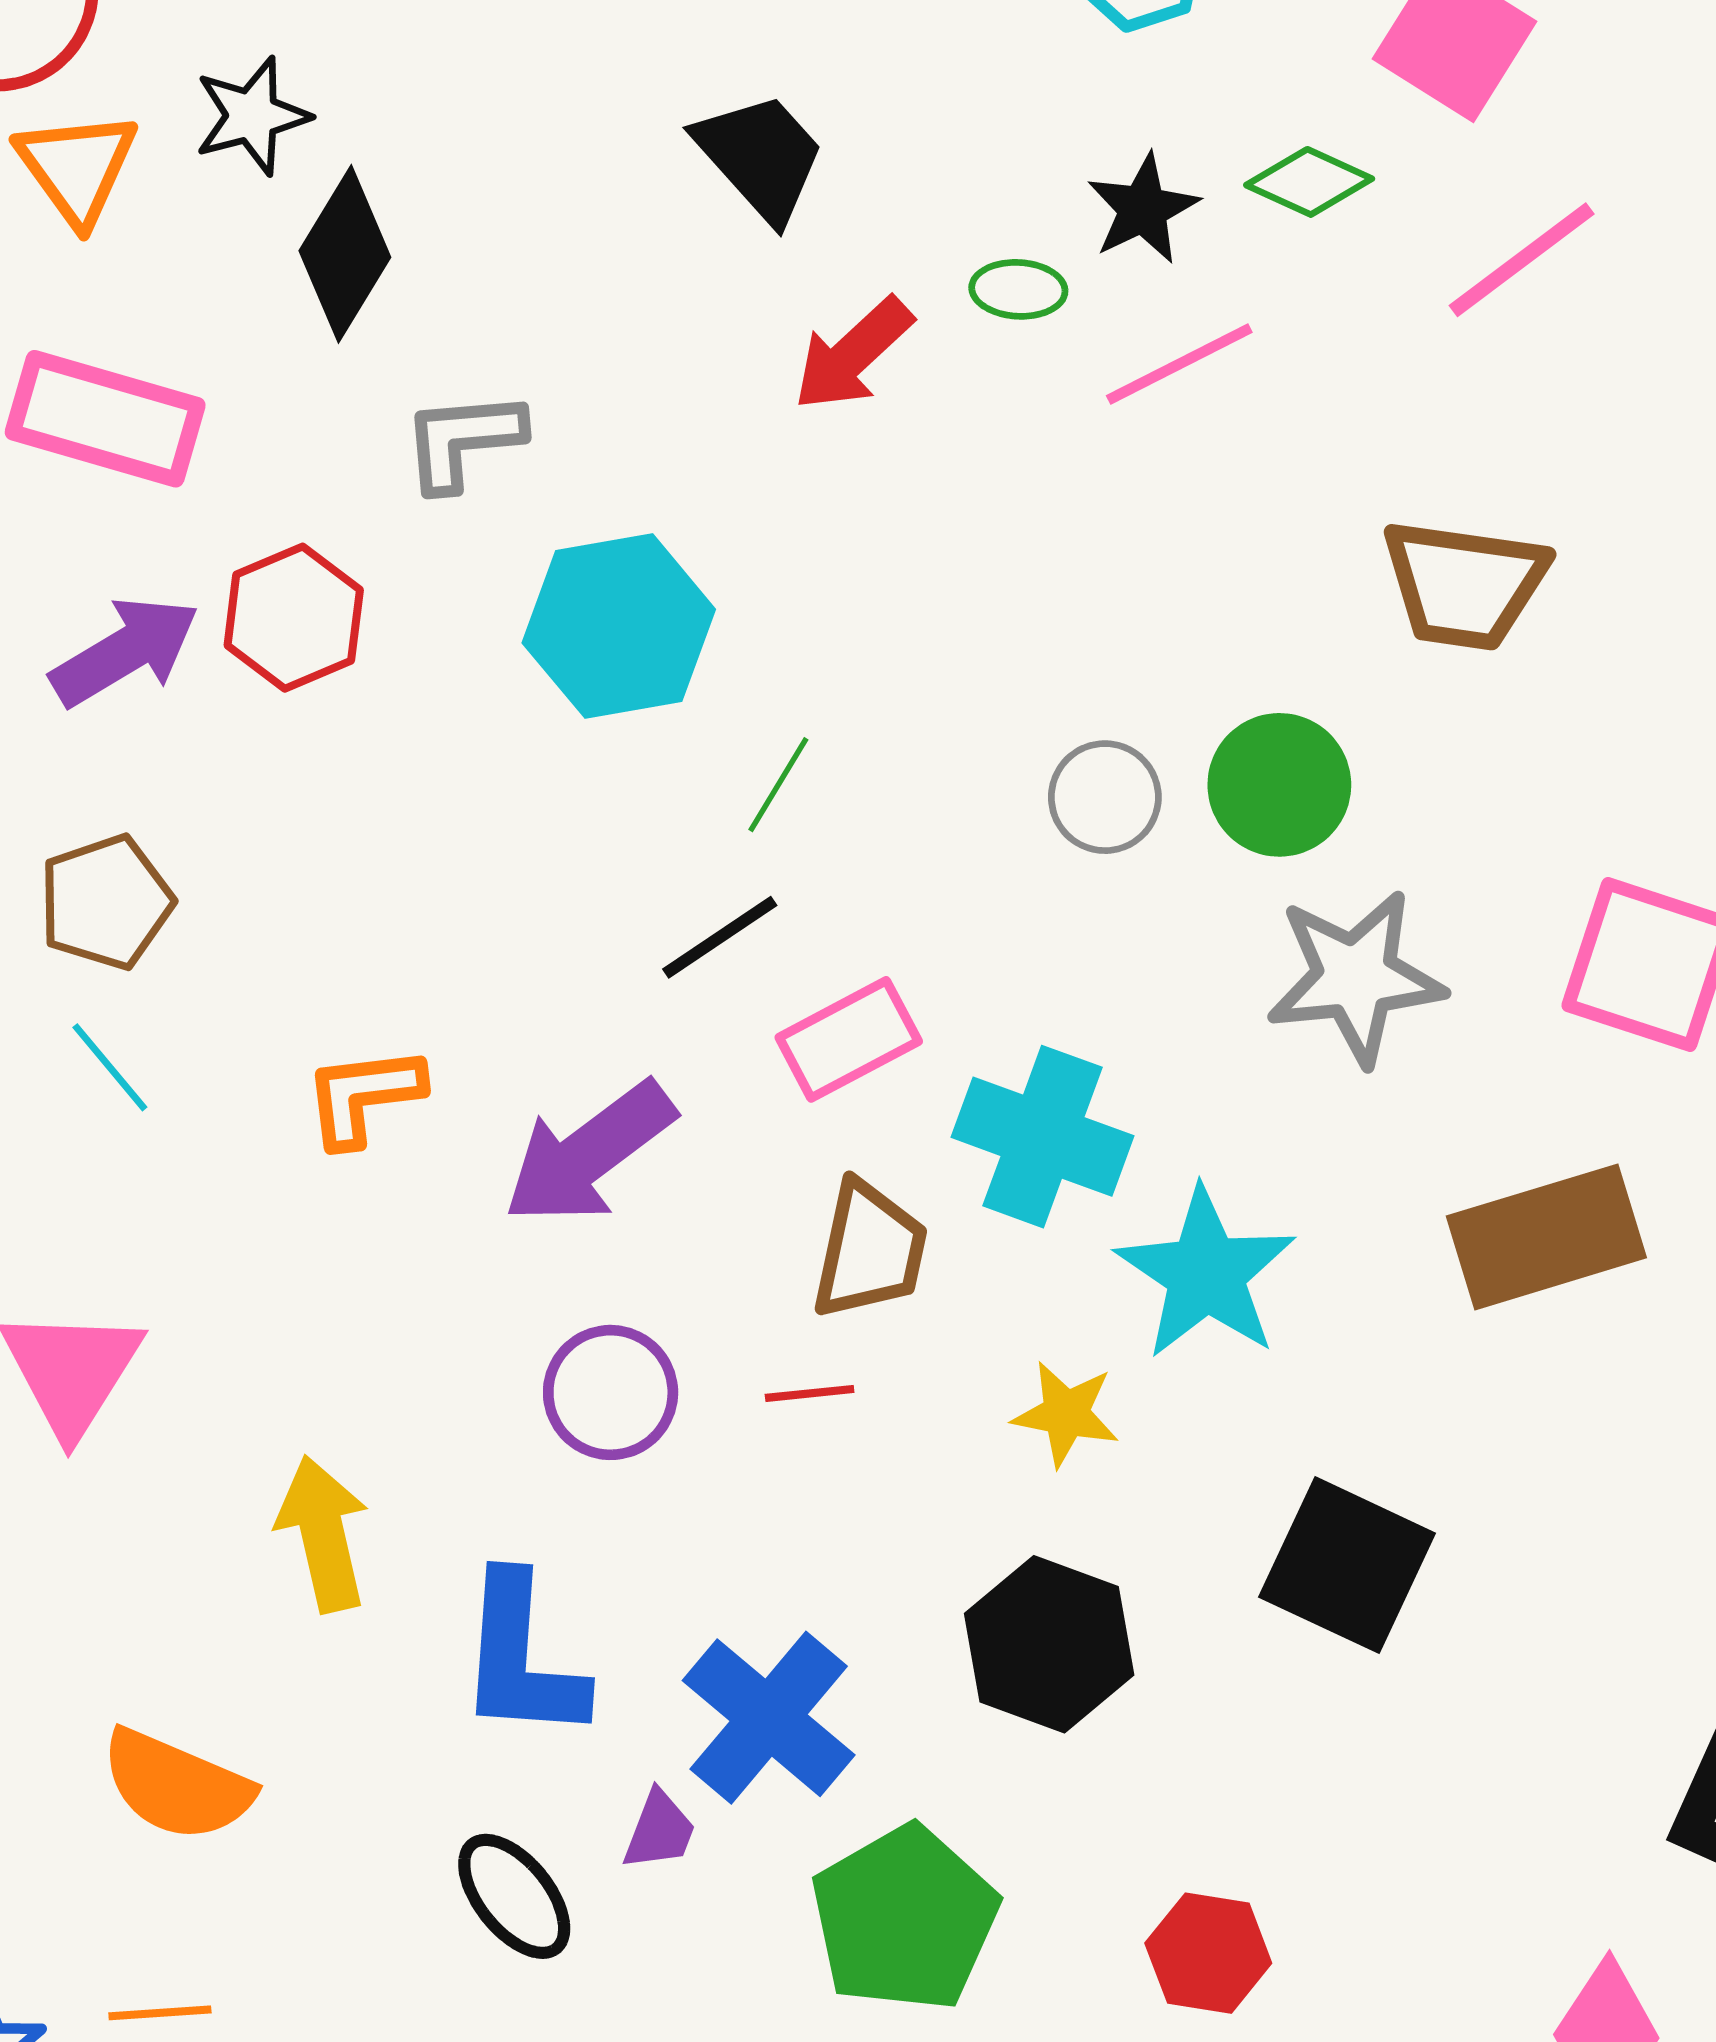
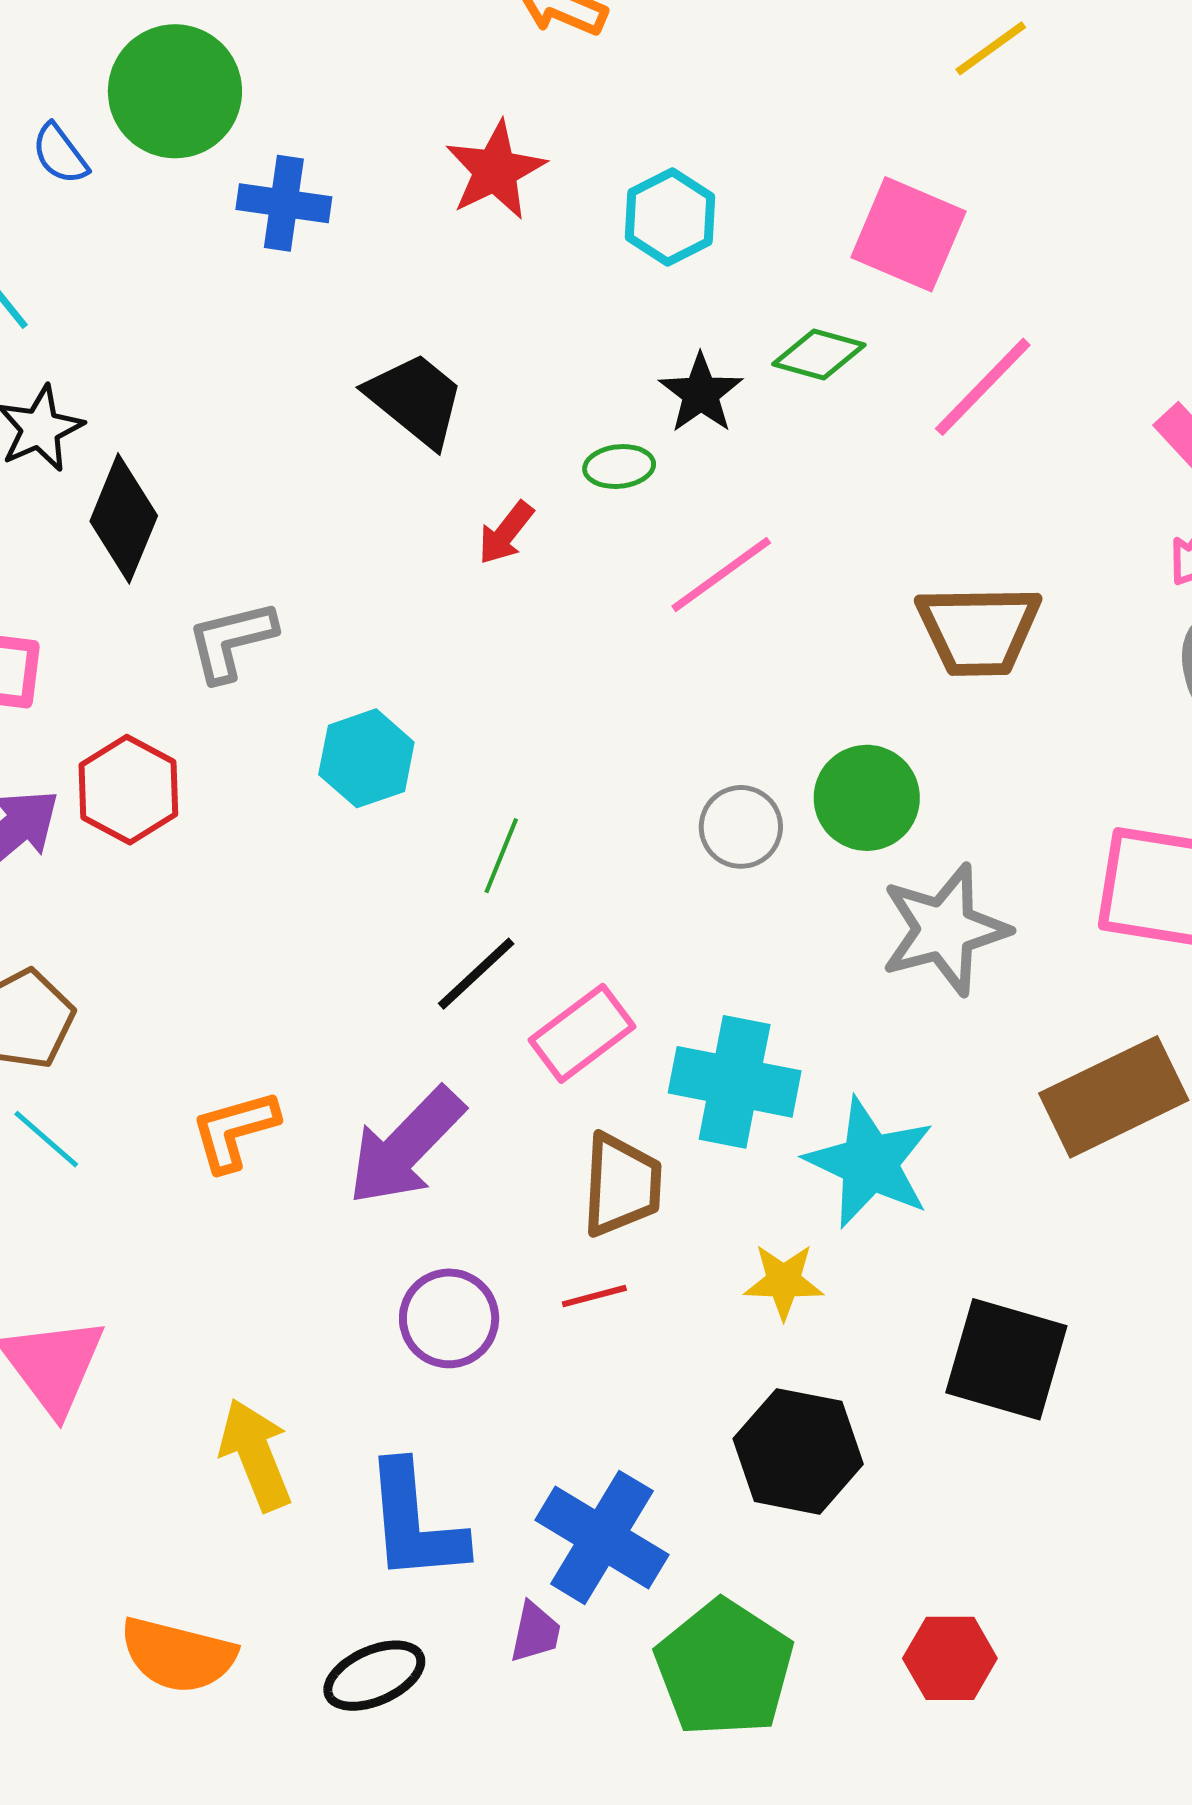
red arrow: (853, 354) -> (506, 533), size x0.7
pink line: (1179, 364) -> (721, 575), moved
cyan hexagon: (619, 626) -> (366, 758), size x0.7
black ellipse: (514, 1896) -> (374, 1676), moved, turned -66

